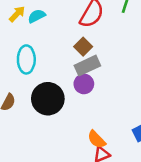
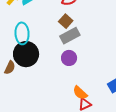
purple circle: (84, 84) -> (69, 58), moved
black circle: (48, 99) -> (26, 54), moved

